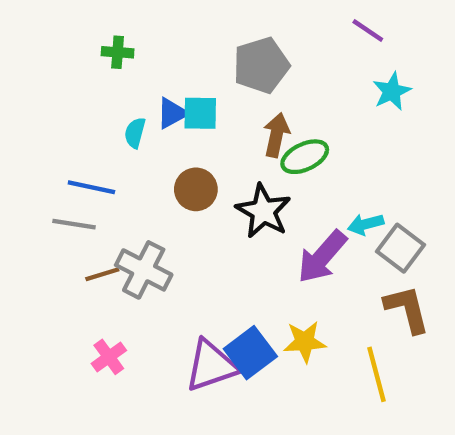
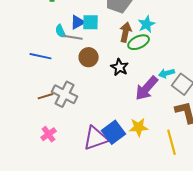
cyan star: (392, 91) -> (147, 24), moved
cyan semicircle: (135, 133) -> (61, 31), turned -40
black star: (263, 211) -> (120, 67), size x0.7
gray line: (74, 224) -> (73, 37), moved

